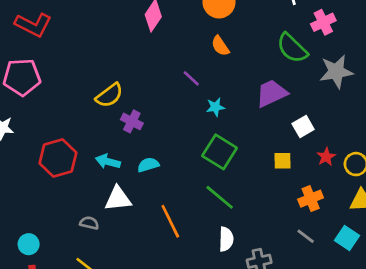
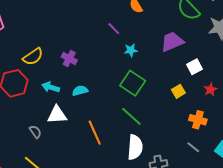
yellow semicircle: (109, 95) -> (33, 57), moved
yellow square: (283, 161) -> (178, 91), turned -32
orange cross: (311, 199) -> (198, 120), turned 36
gray semicircle: (89, 223) -> (35, 132), turned 40
white semicircle: (226, 239) -> (135, 147), size x1.4

